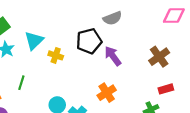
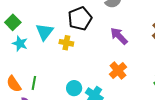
black pentagon: (89, 41) -> (80, 19), moved
green line: (21, 83) -> (34, 83), moved

